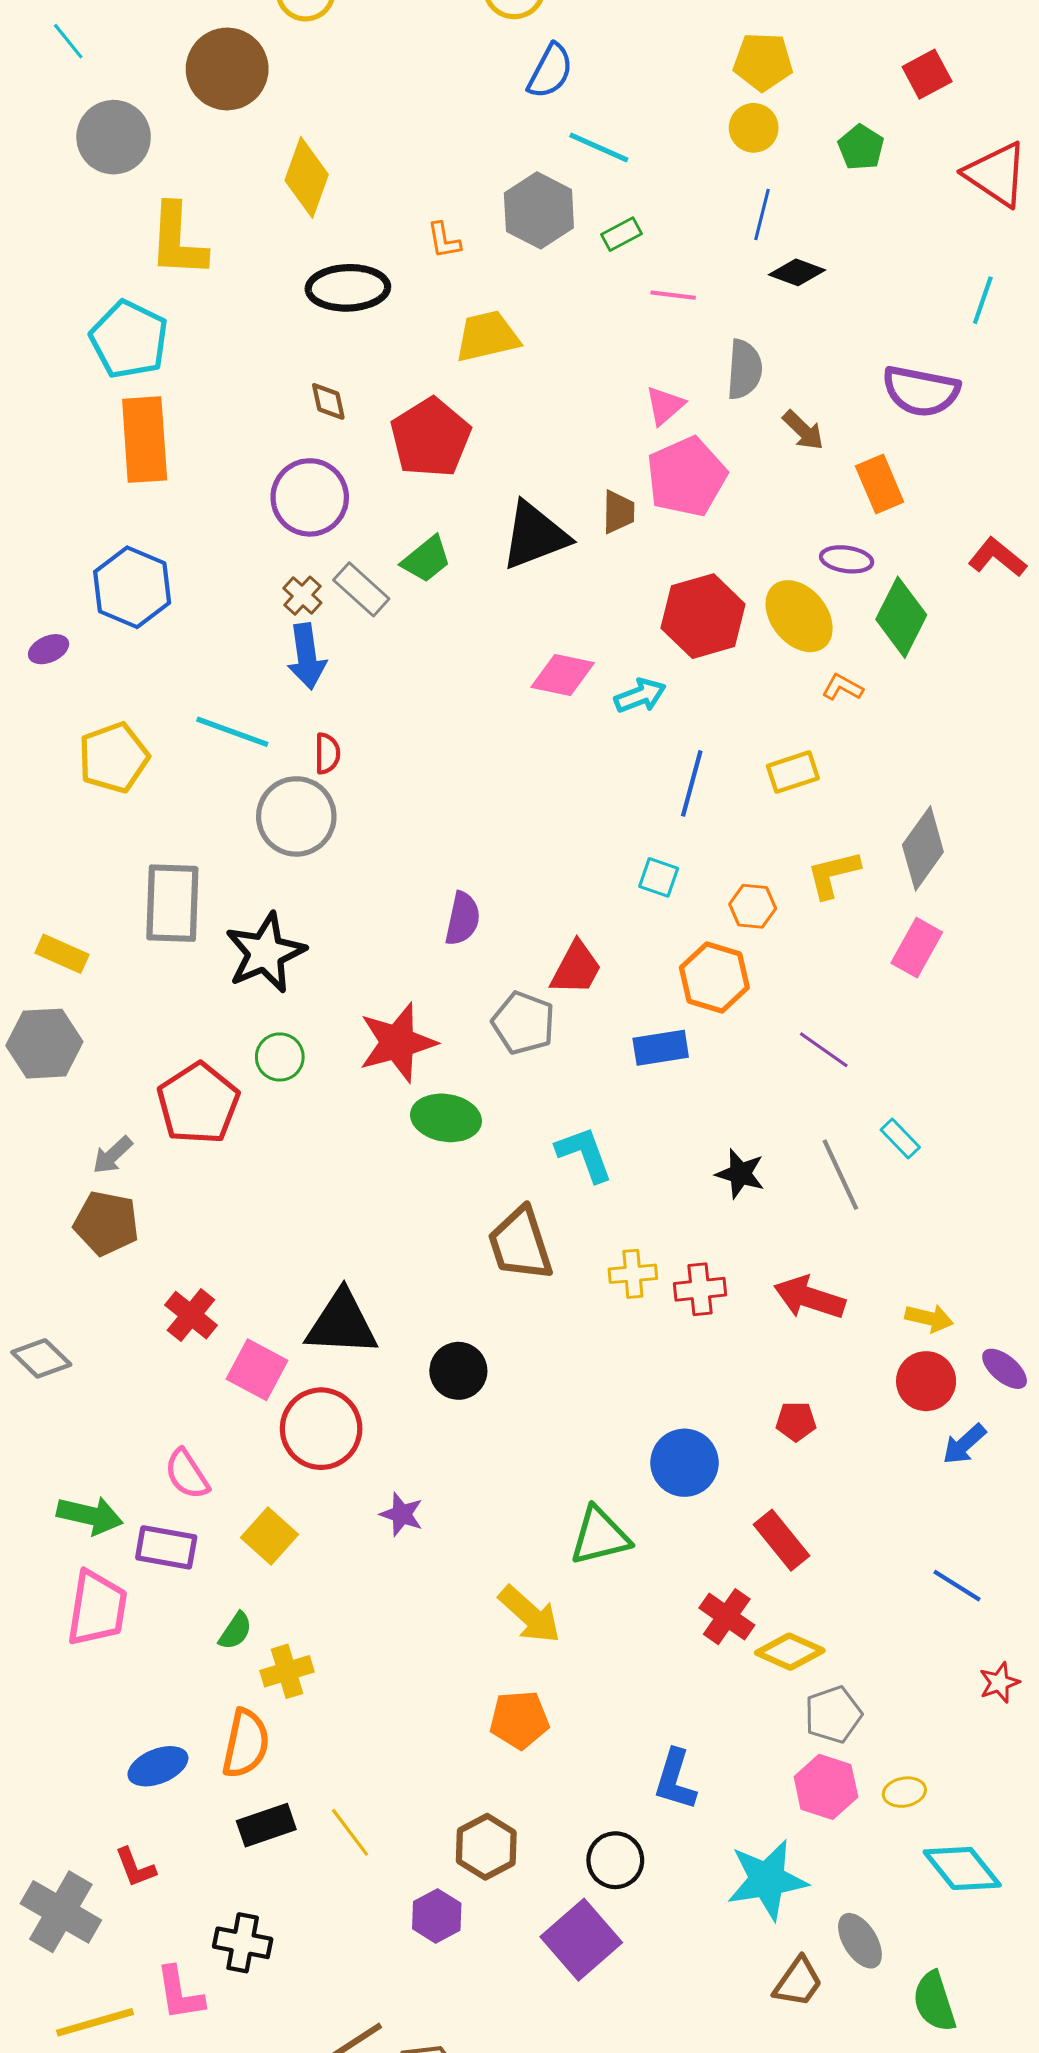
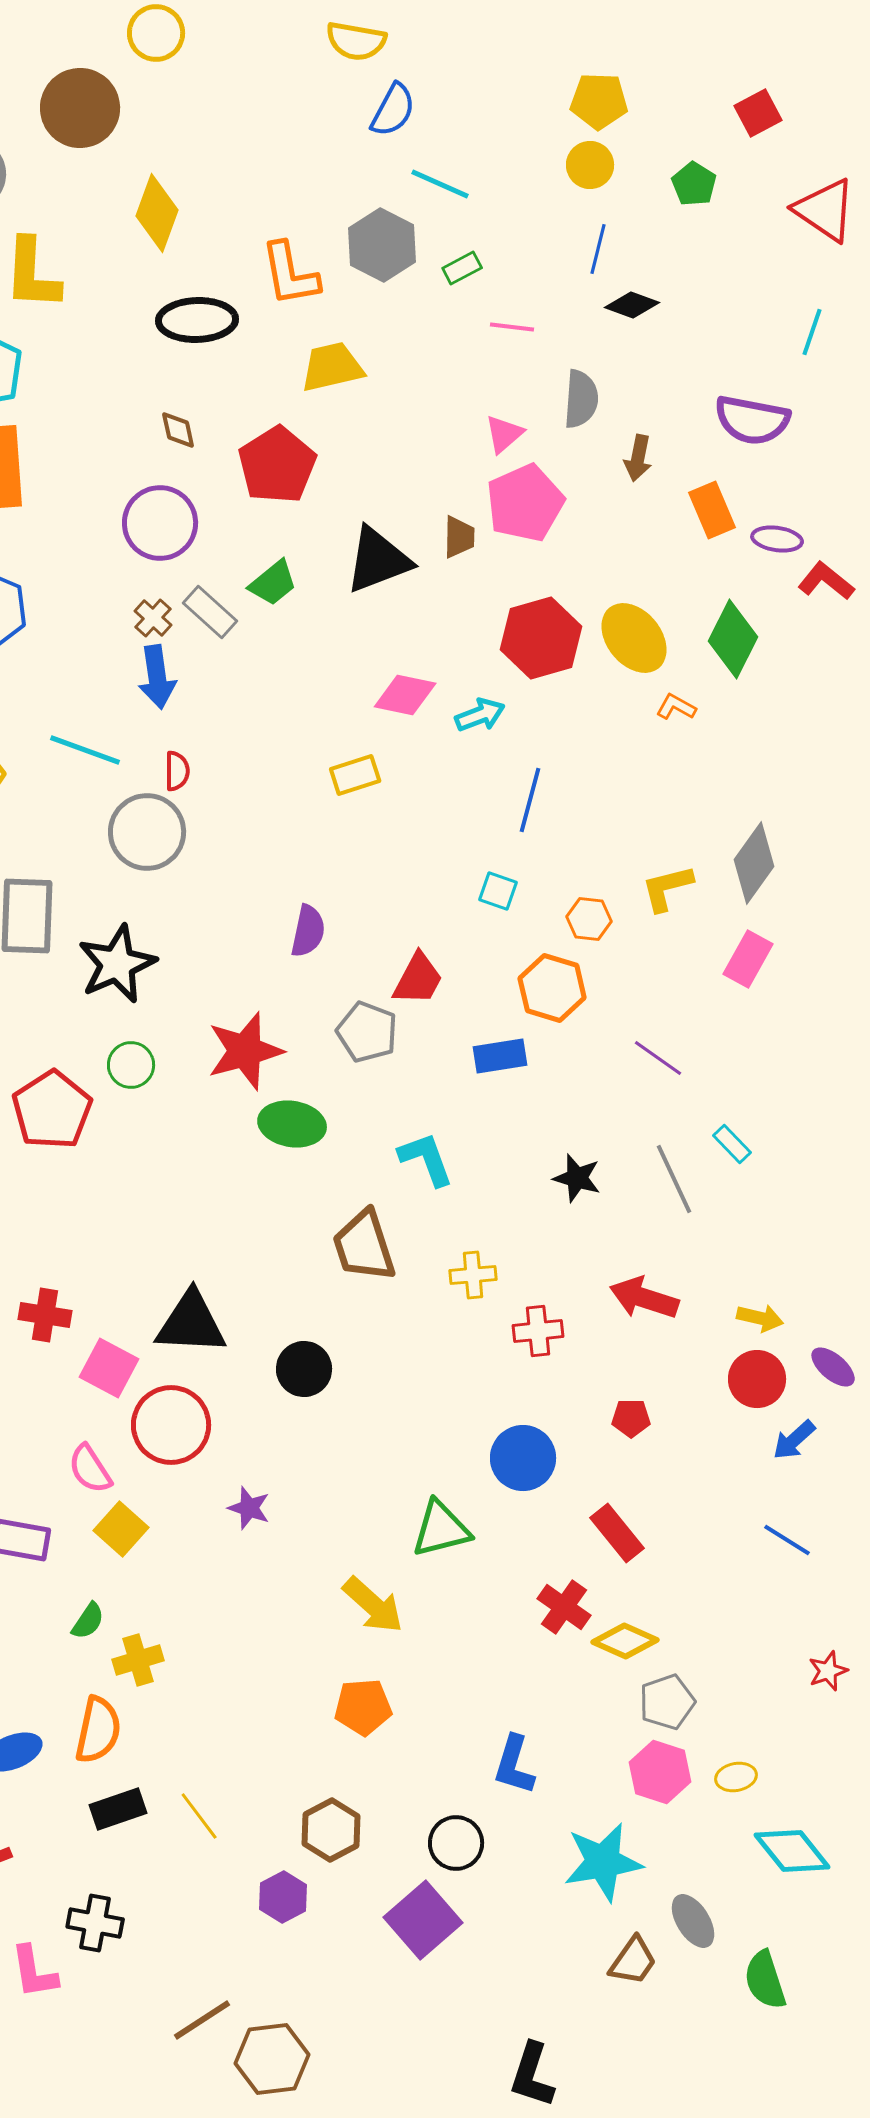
orange L-shape: (444, 240) -> (290, 274), size x1.8
brown arrow: (803, 430) -> (638, 458), turned 57
purple ellipse: (847, 559) -> (777, 539), moved
yellow rectangle: (793, 772) -> (355, 775), moved
red cross: (700, 1289) -> (538, 1331), moved
red cross: (191, 1315) -> (45, 1315), turned -30
pink semicircle: (187, 1474) -> (90, 1469), moved
blue line: (957, 1586) -> (787, 1540), moved

